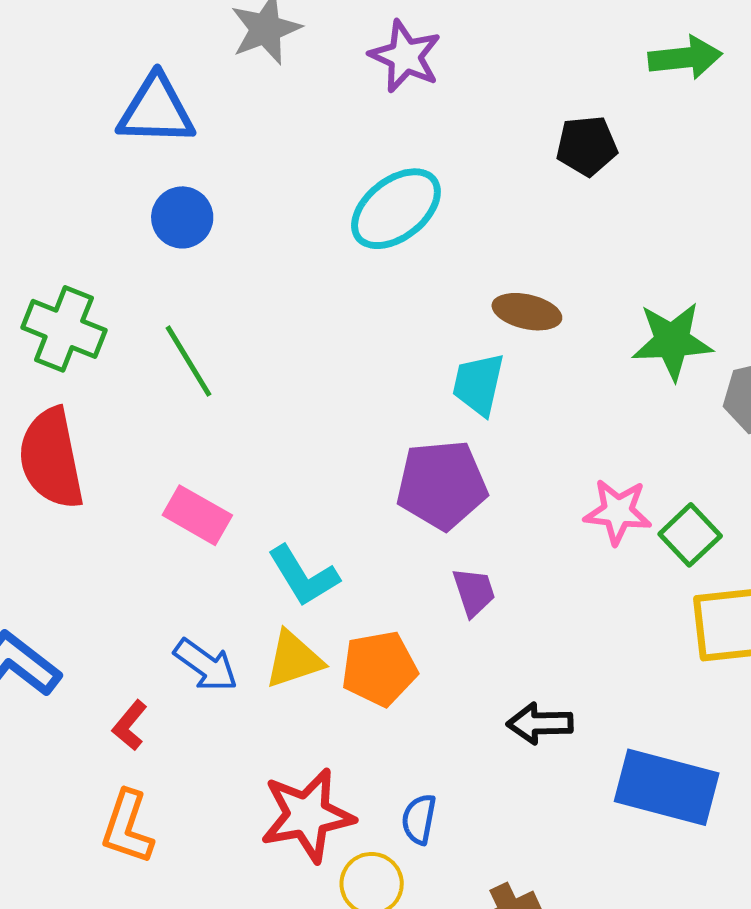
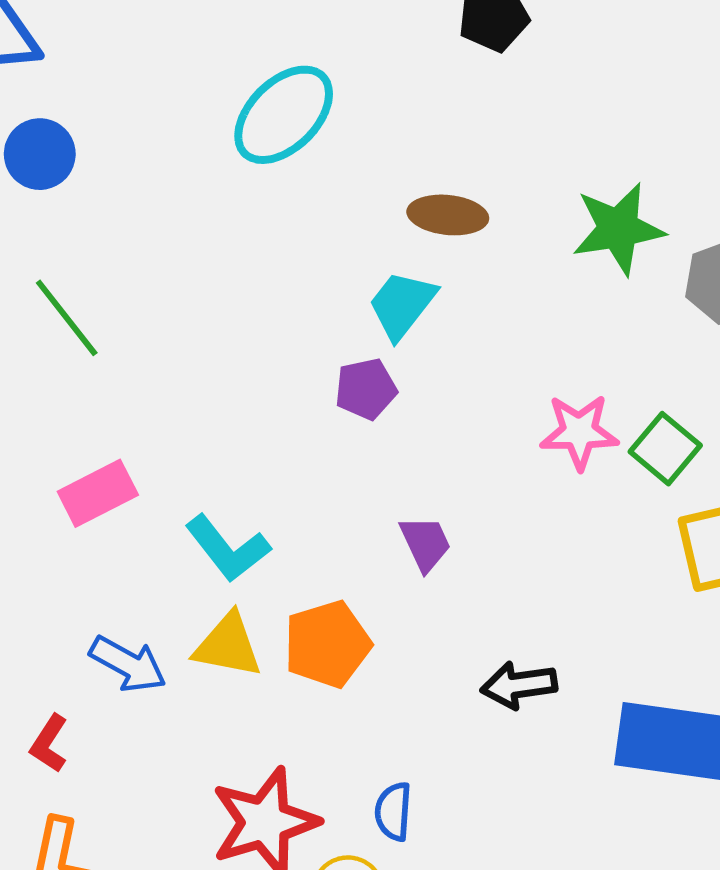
cyan trapezoid: (478, 384) -> (402, 305), turned 32
purple pentagon: (442, 485) -> (366, 389), moved, size x0.6
pink rectangle: (197, 515) -> (98, 493), turned -50
yellow triangle: (294, 659) -> (228, 645), turned 36

